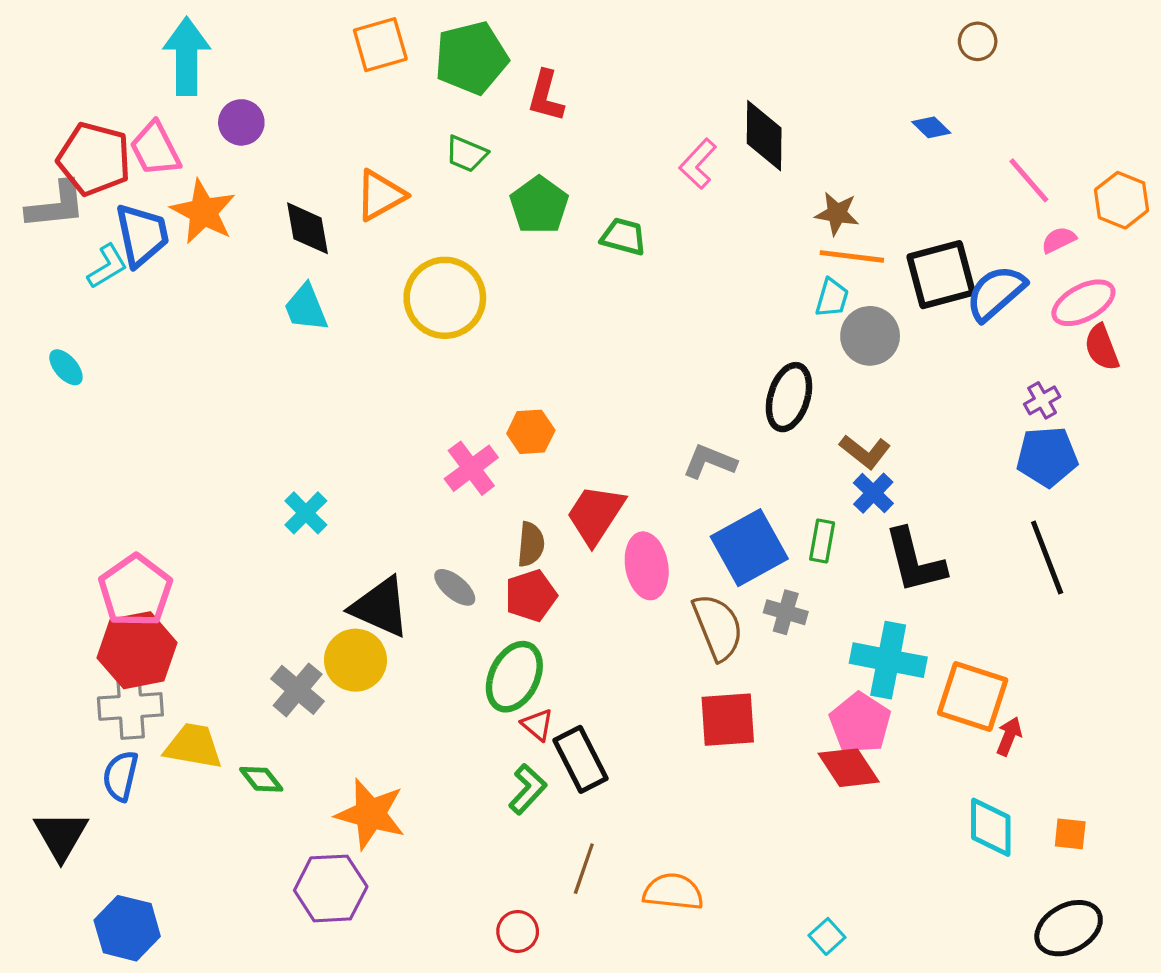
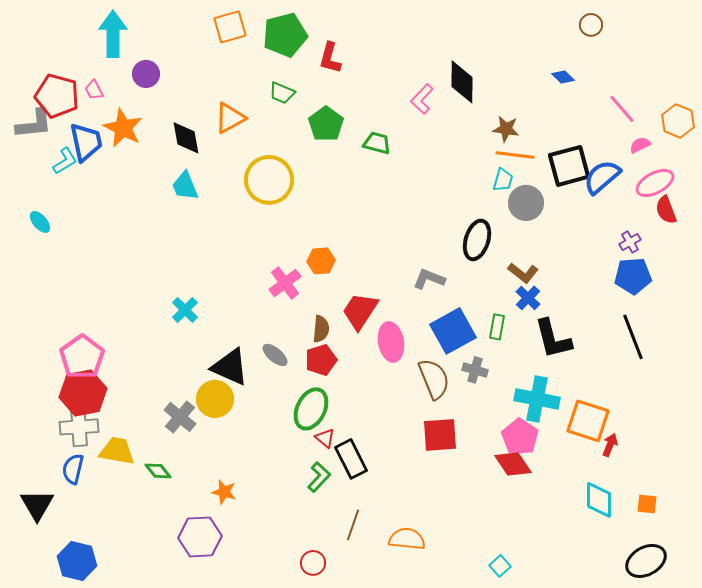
pink trapezoid: (155, 149) -> (94, 90), size x0.6
orange star: (370, 814) -> (224, 492), size x0.6

